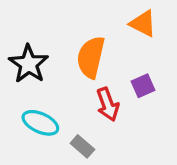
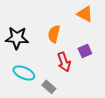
orange semicircle: (91, 57) -> (54, 34), size x0.7
black star: (29, 64) -> (17, 38), turned -30

